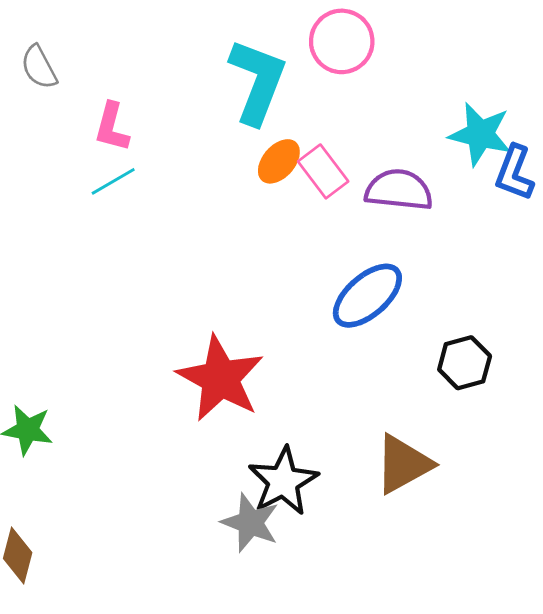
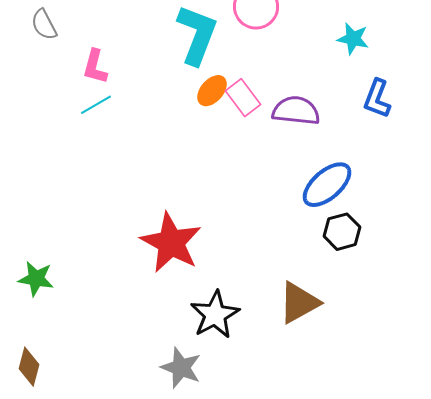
cyan star: (480, 134) -> (353, 39), moved, size x0.7
blue ellipse: (367, 296) -> (327, 185), moved
gray star: (250, 523) -> (181, 368), moved

